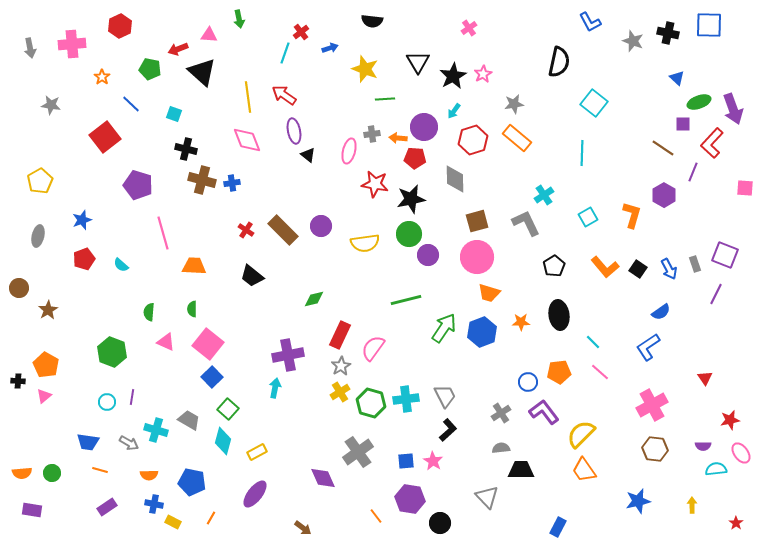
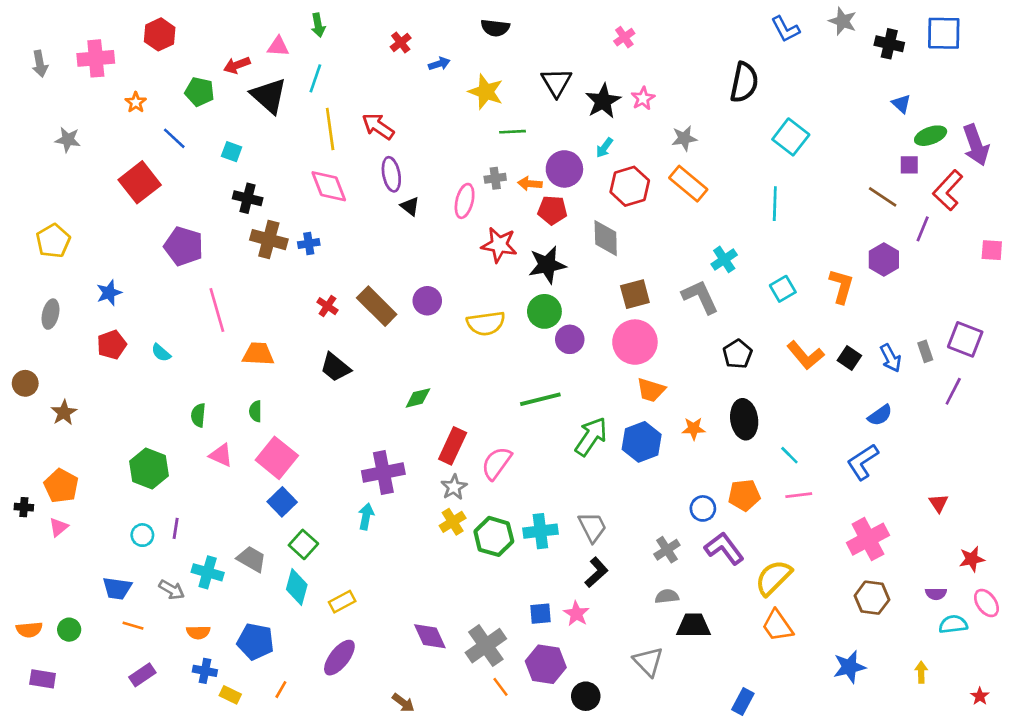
gray star: (633, 41) -> (843, 21), moved
cyan line: (285, 53) -> (315, 78), moved
pink line: (600, 372) -> (799, 495), turned -48
gray cross: (358, 452) -> (486, 646), moved

